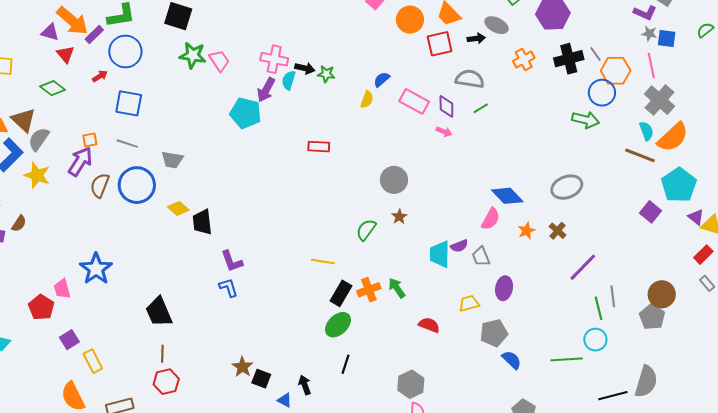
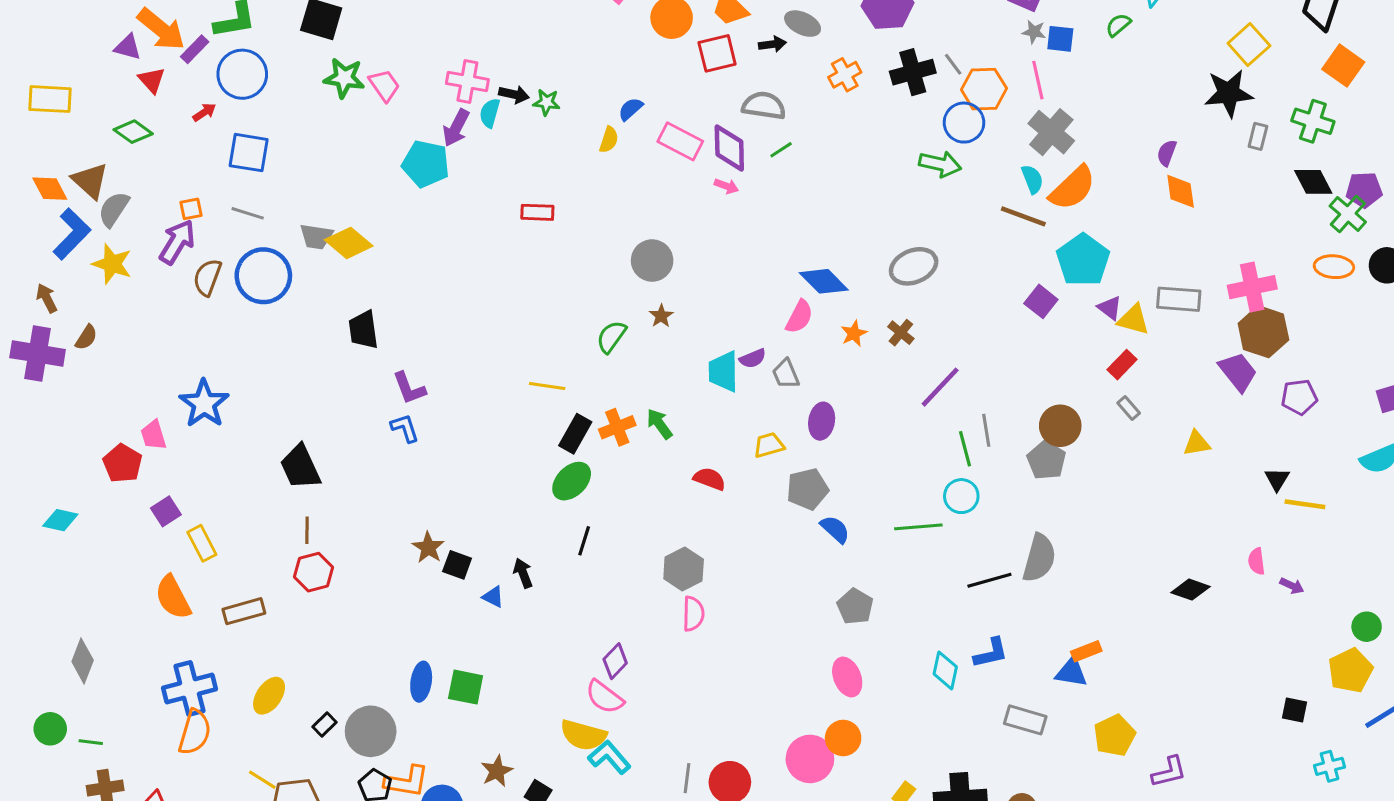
purple diamond: (446, 106) -> (729, 148), size x1.4
yellow diamond: (178, 208) -> (349, 243), moved, size x1.4

